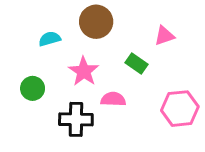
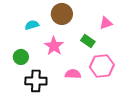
pink semicircle: (113, 99) -> (73, 74), moved
pink hexagon: (180, 109) -> (102, 66), moved
black cross: (76, 119) -> (36, 81), moved

